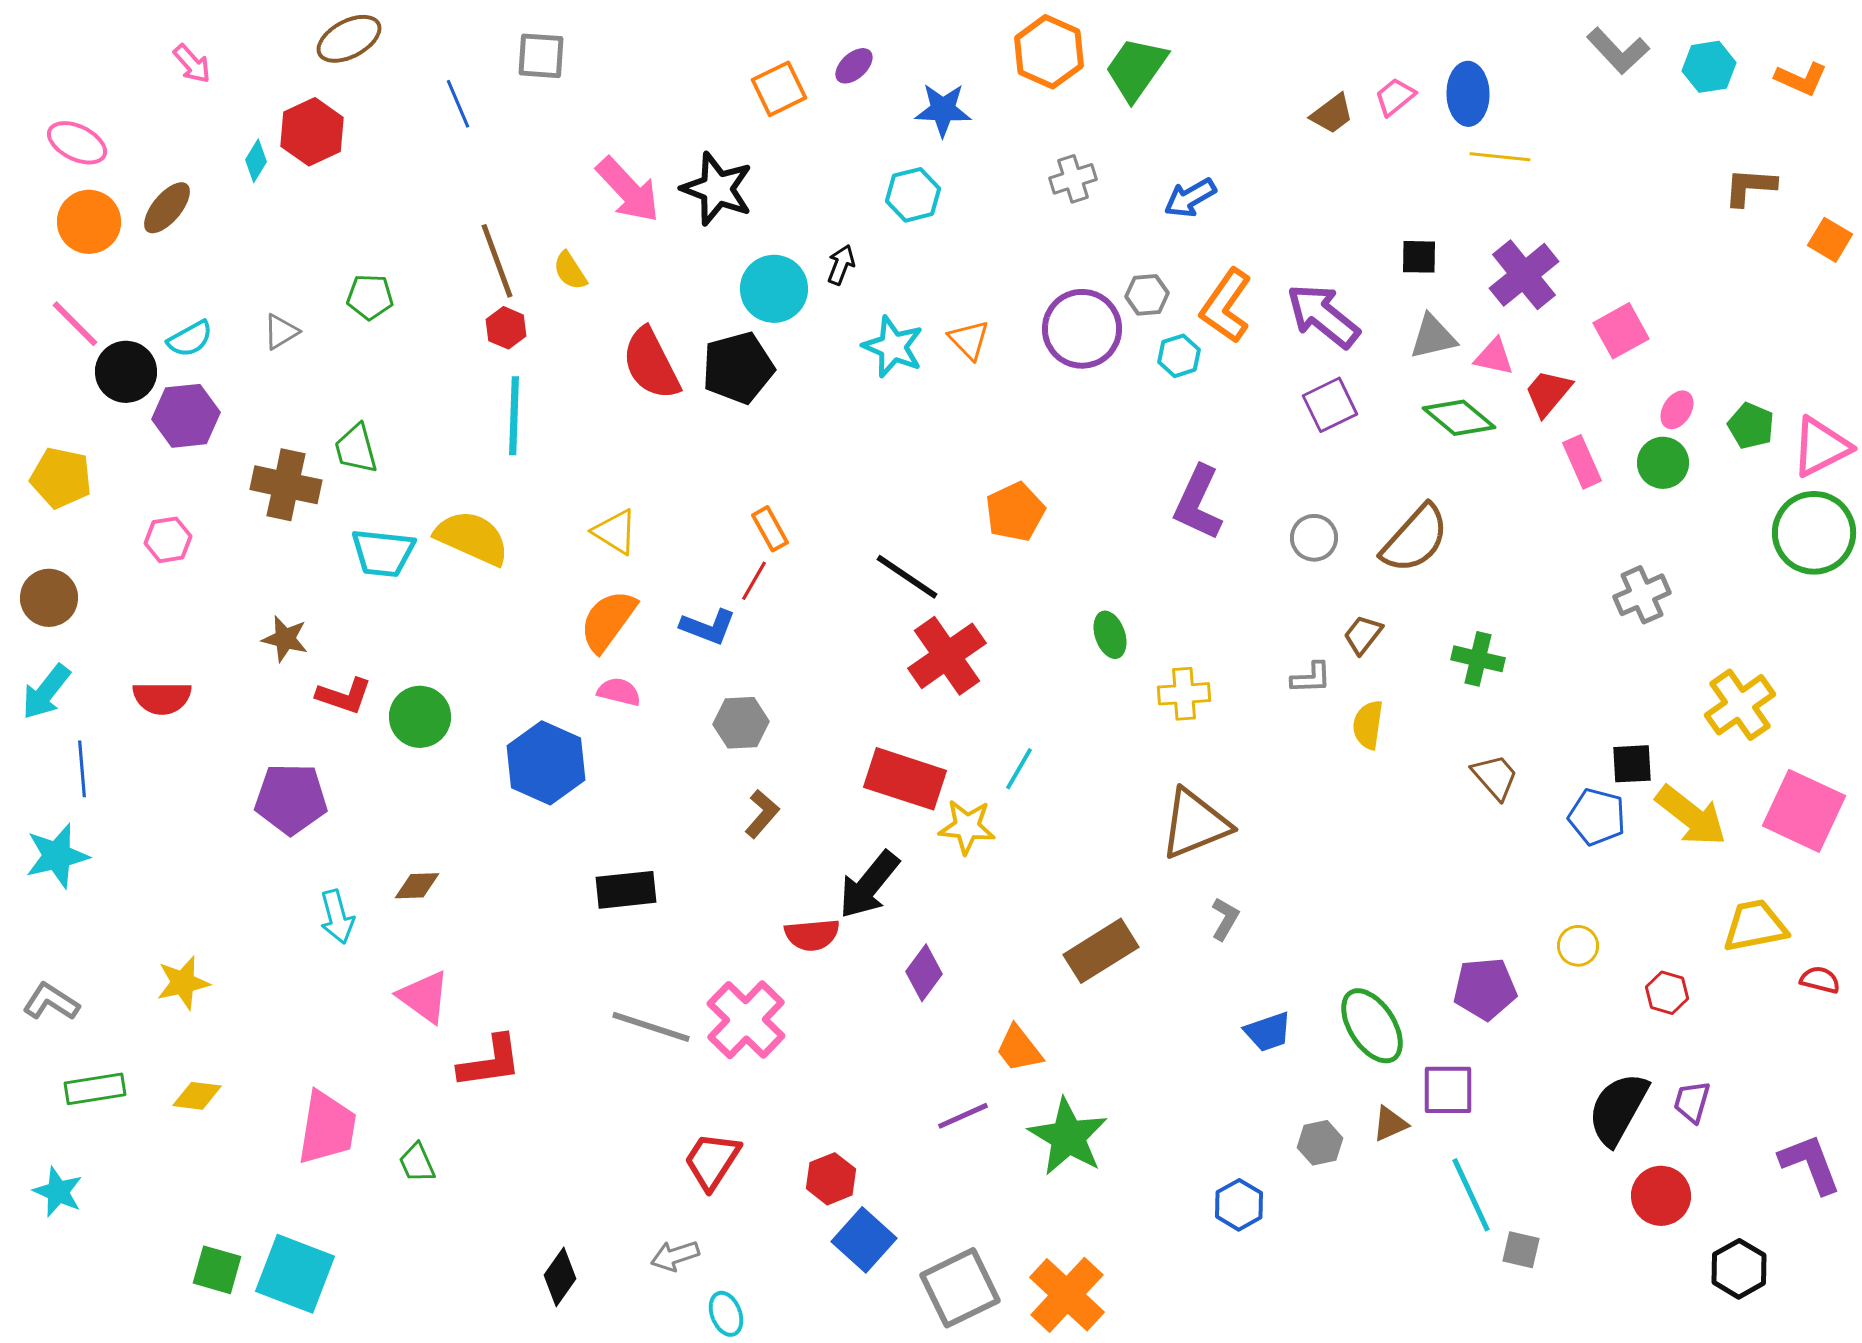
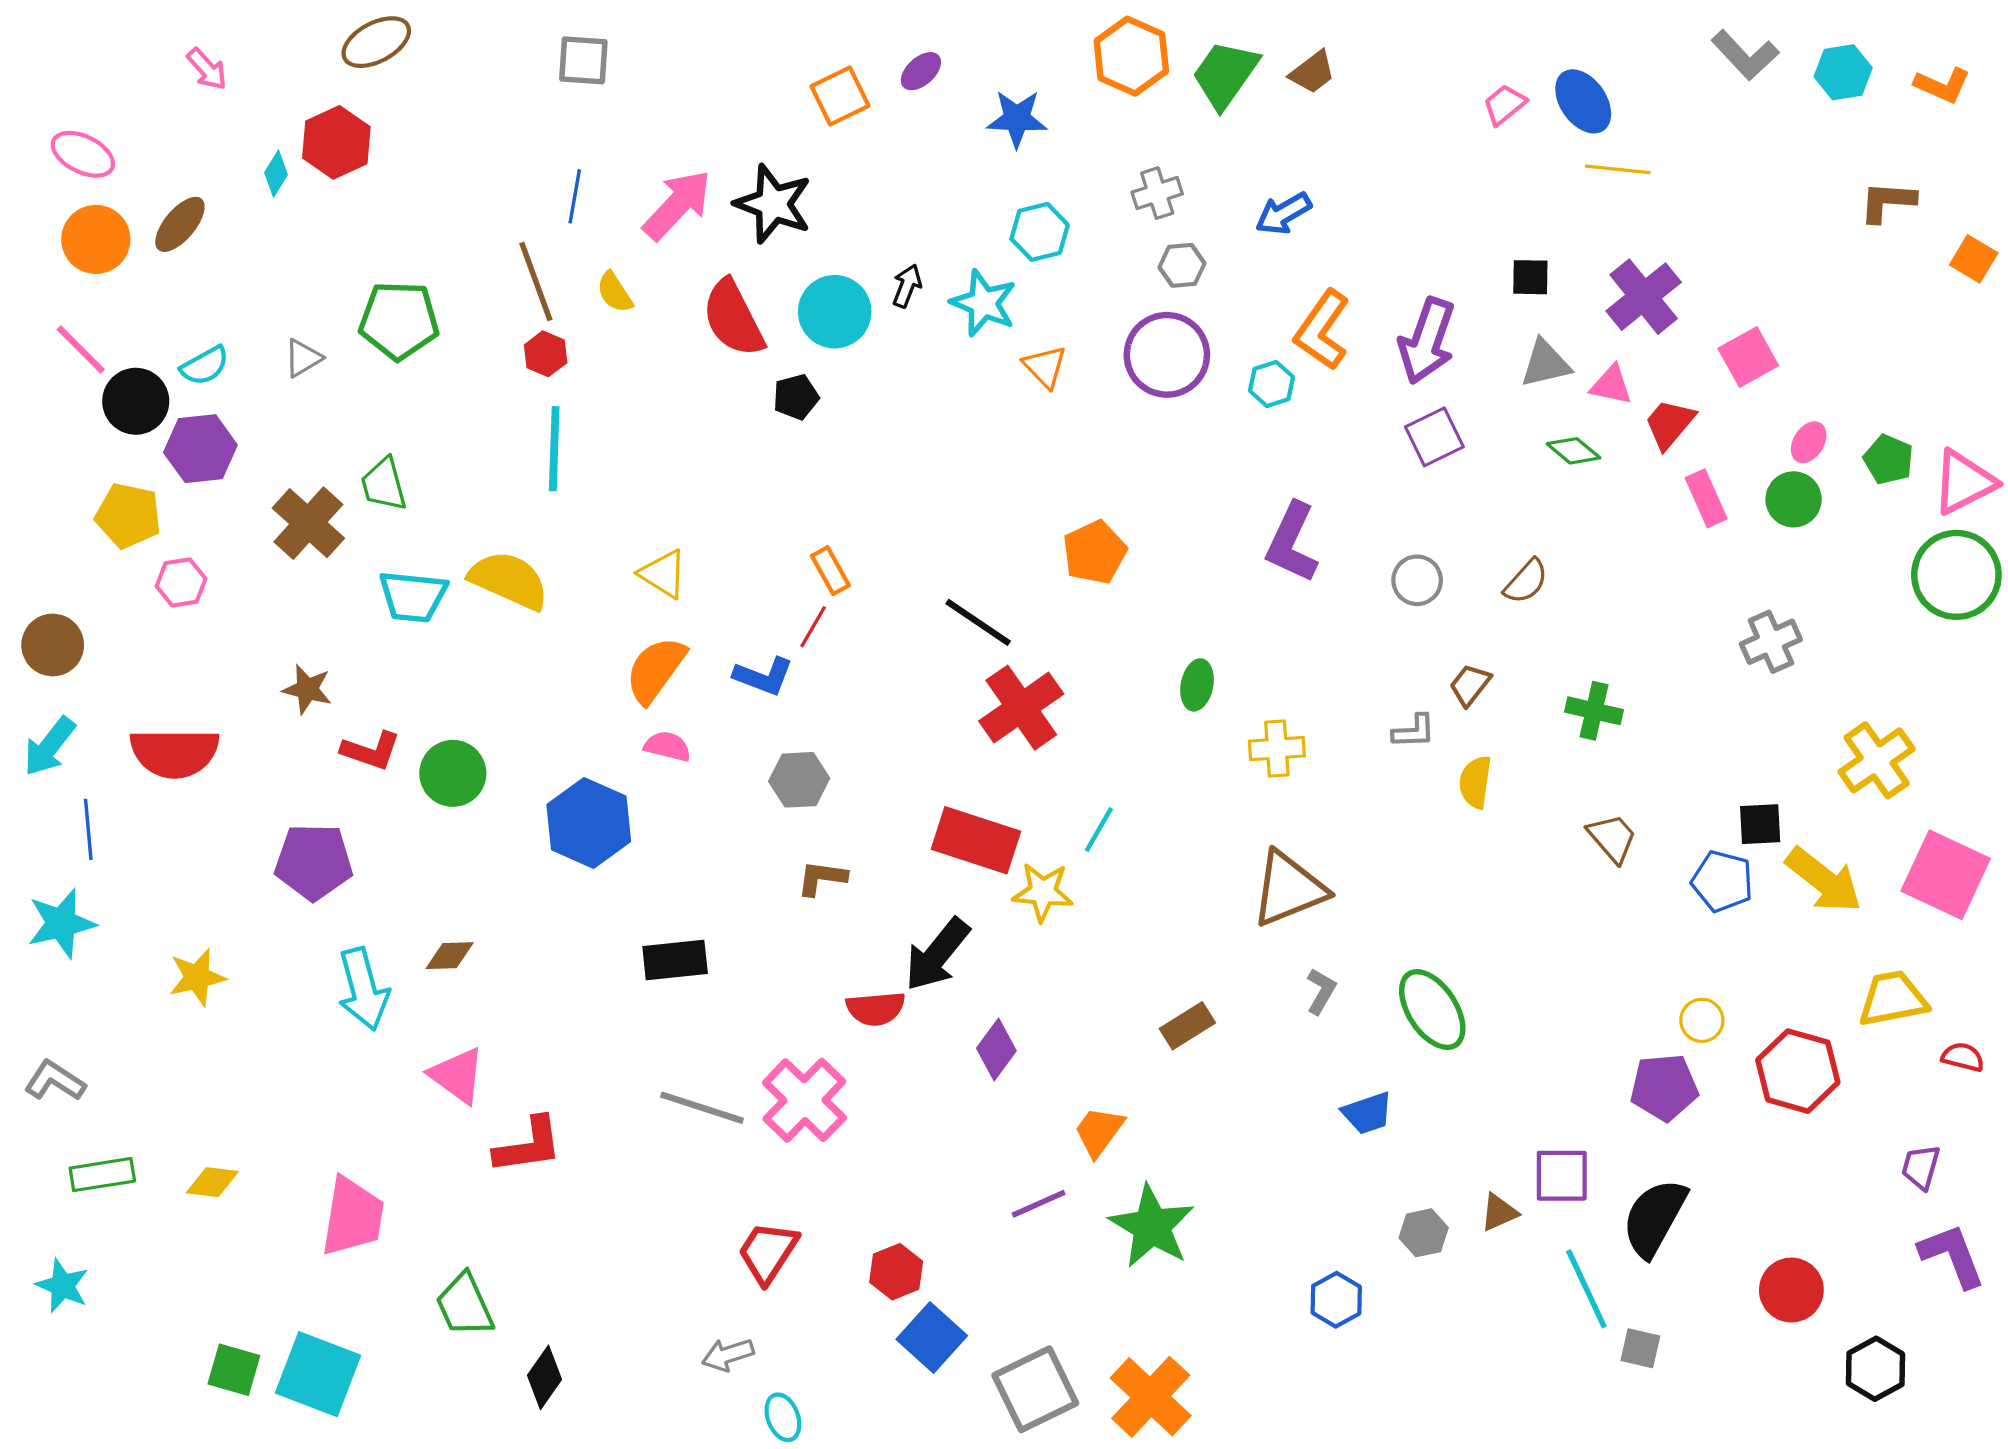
blue ellipse: (1468, 94) -> (1583, 101), turned -34
blue line: (458, 104) -> (575, 196), moved, turned 33
brown trapezoid: (1332, 114) -> (1312, 72), moved
pink arrow: (628, 190) -> (677, 205), turned -94
cyan hexagon: (913, 195) -> (1040, 232), moved
gray hexagon: (1147, 295) -> (1182, 265), moved
green pentagon: (370, 297) -> (399, 320), size x1.6
purple arrow: (1323, 316) -> (1427, 341), turned -110
cyan star: (893, 347) -> (984, 303), moved
red semicircle: (651, 364) -> (733, 318), moved
black pentagon: (738, 368) -> (796, 397), size x0.6
green diamond: (1459, 418) -> (1574, 451), size x0.7
yellow pentagon: (61, 478) -> (128, 516), moved
brown cross: (286, 485) -> (308, 523), turned 30
brown semicircle: (1415, 539) -> (1526, 581), size x0.6
green ellipse: (1110, 635) -> (1197, 685), turned 30
red semicircle: (162, 698) -> (175, 753), size x1.4
brown L-shape: (762, 814) -> (822, 878), turned -123
cyan arrow: (337, 917) -> (363, 989), size x1.4
brown rectangle: (1101, 951) -> (1187, 1026), size x0.7
yellow star: (183, 983) -> (197, 977), moved
purple pentagon: (1485, 989) -> (1664, 1087), moved
red hexagon: (1667, 993) -> (1798, 1071), size x1.8
green ellipse: (1372, 1026) -> (1432, 1010), moved
orange trapezoid: (1019, 1049) -> (1099, 1131), turned 74
purple trapezoid: (1692, 1102) -> (1921, 1167), moved
black semicircle: (1618, 1109) -> (1654, 1218), moved
green trapezoid: (417, 1163) -> (465, 1305), moved, size x1.5
black diamond: (560, 1277) -> (545, 1377), moved

